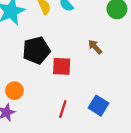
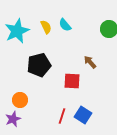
red square: (62, 66) -> (72, 81), moved
blue square: (98, 106) -> (83, 115), moved

